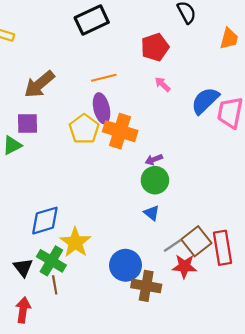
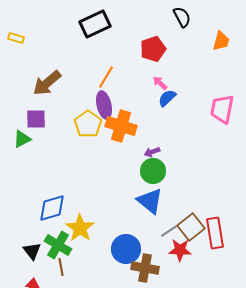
orange line: (104, 78) -> (106, 77), turned -45
blue semicircle: (205, 101) -> (167, 98), moved, size x0.7
blue triangle: (152, 213) -> (150, 201), size x1.8

